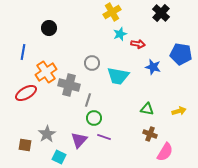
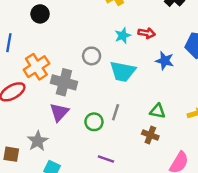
cyan star: (120, 34) -> (123, 36), moved
gray line: (88, 100) -> (116, 112), moved
brown cross: (150, 134) -> (150, 135), moved
purple line: (104, 137) -> (106, 159), moved
purple triangle: (79, 140) -> (59, 112), moved

